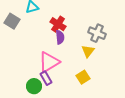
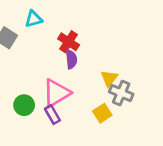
gray cross: (97, 33) -> (121, 93), moved
green circle: (34, 86) -> (24, 105), moved

